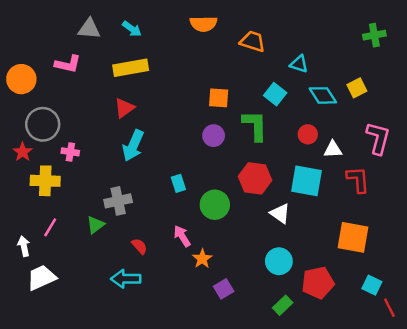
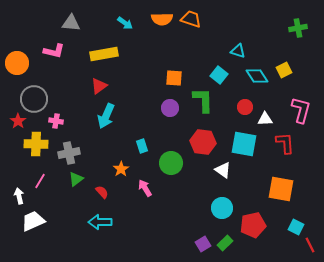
cyan arrow: (132, 29) -> (125, 23), moved
orange trapezoid: (252, 41) -> (191, 19), moved
gray cross: (118, 201) -> (69, 153), moved
red semicircle: (139, 246) -> (102, 192), moved
orange star: (202, 259) -> (121, 169), moved
purple square: (224, 289) -> (203, 244), moved

